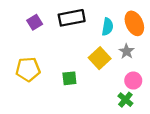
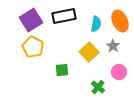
purple square: (35, 22) -> (31, 20), size x1.6
yellow pentagon: (28, 69) -> (33, 47), moved, turned 30
green cross: (125, 100) -> (98, 87), moved

